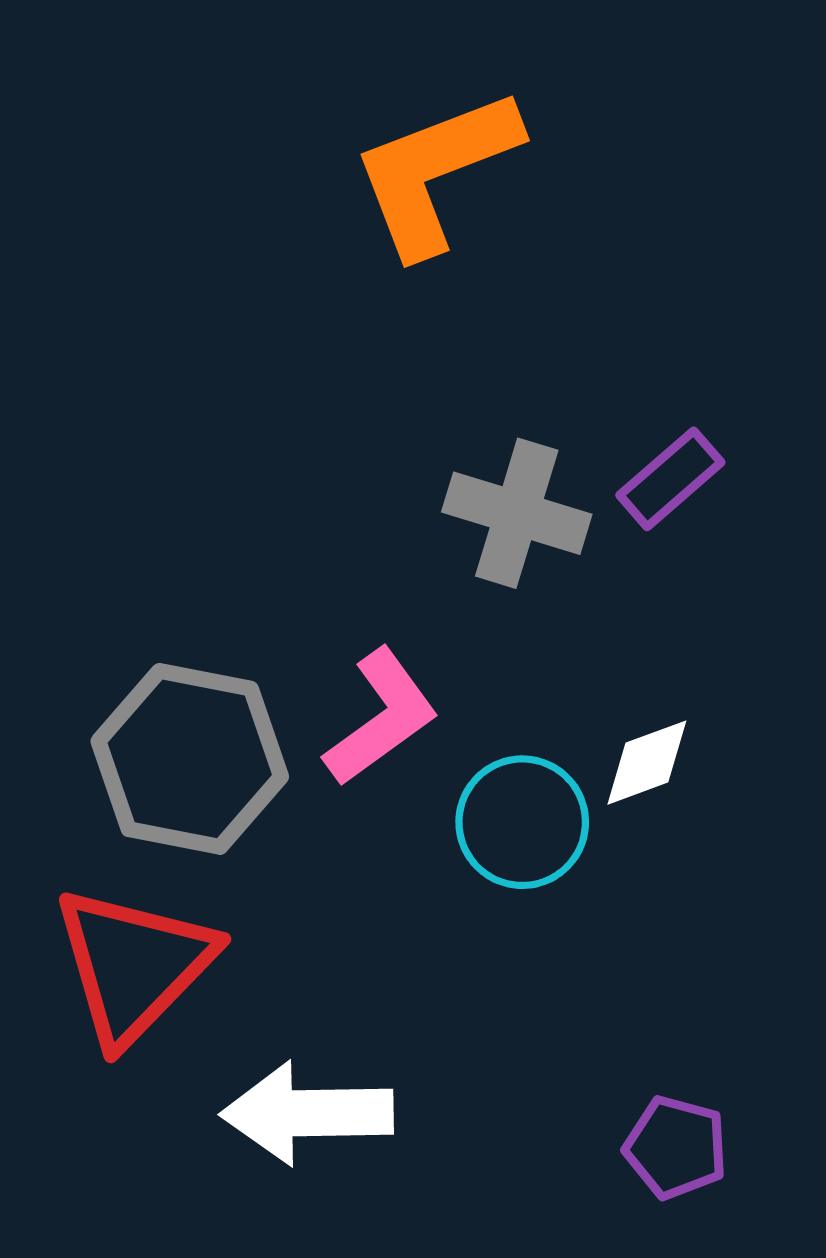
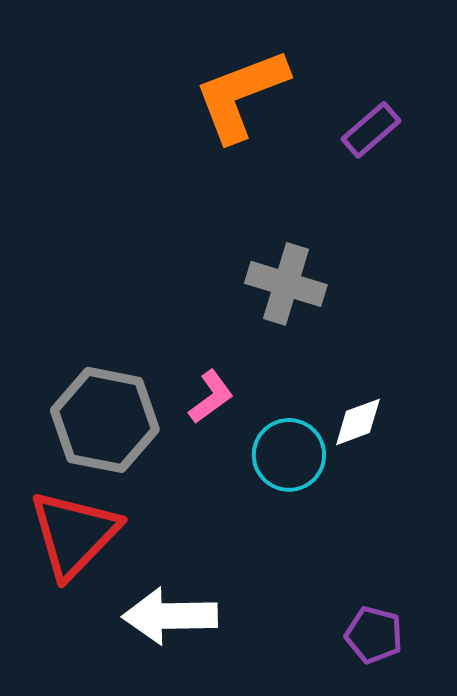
purple rectangle: (670, 479) -> (371, 130), moved
pink L-shape: (381, 717) -> (211, 397), size x0.7

